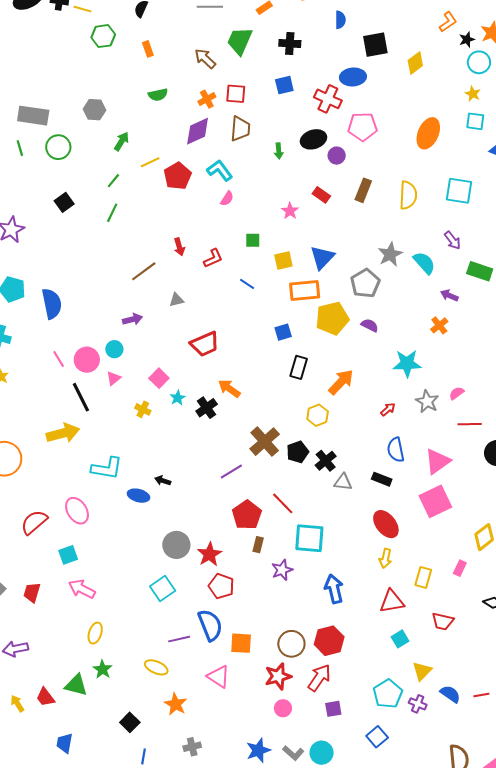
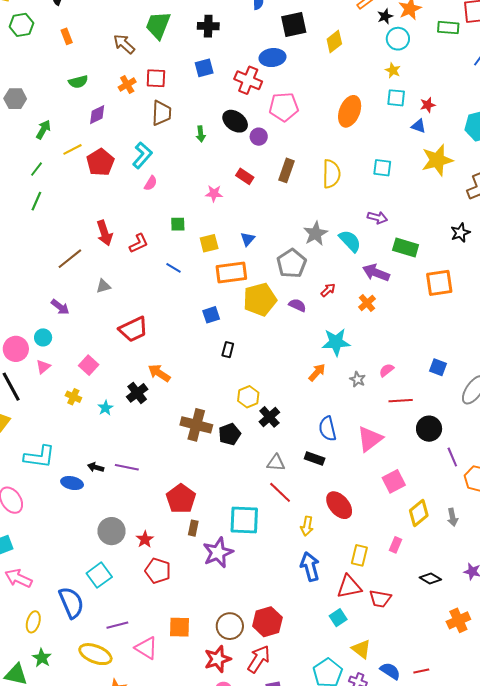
purple diamond: (198, 131) -> (97, 115), moved, size x0.7
black ellipse: (313, 139) -> (235, 121), turned 55
cyan L-shape: (220, 170) -> (142, 155), turned 80
cyan square: (459, 191) -> (382, 168), size x0.7
pink star: (290, 211) -> (214, 193), turned -30
purple arrow: (452, 240) -> (377, 218), turned -36
red arrow: (179, 247) -> (105, 233), size x1.4
blue triangle: (322, 258) -> (248, 239), size x0.6
purple arrow: (449, 295) -> (376, 273), size x1.5
purple arrow: (132, 319) -> (60, 307), turned 54
black rectangle: (299, 367) -> (228, 350), size x0.7
orange arrow: (341, 382) -> (317, 372), moved, size x0.7
cyan star: (178, 398) -> (105, 408), moved
gray star: (427, 401) -> (357, 379), size x0.7
red arrow: (388, 409) -> (328, 290), moved
brown cross: (265, 442) -> (196, 425), turned -32
black cross: (326, 461) -> (269, 417), moved
purple line: (231, 471) -> (127, 467), moved, turned 45
pink square: (435, 501) -> (394, 481), moved, size x0.7
red line: (283, 503) -> (280, 492), moved
red ellipse: (386, 524) -> (339, 505), moved
red star: (209, 554) -> (145, 539), size x0.7
yellow arrow: (385, 558) -> (307, 526), moved
purple star: (282, 570) -> (218, 553), size x1.4
blue arrow: (334, 589) -> (310, 567), moved
red triangle: (392, 602) -> (349, 587), moved
blue semicircle: (210, 625) -> (71, 603), moved
yellow ellipse: (156, 667) -> (95, 654), size x1.4
yellow triangle: (422, 671) -> (361, 649), turned -35
pink triangle: (219, 677) -> (146, 648), moved

